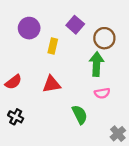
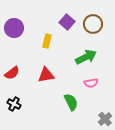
purple circle: (29, 28) -> (14, 28), moved
brown circle: (104, 38) -> (93, 24), moved
green arrow: (97, 64) -> (86, 57), turned 60

